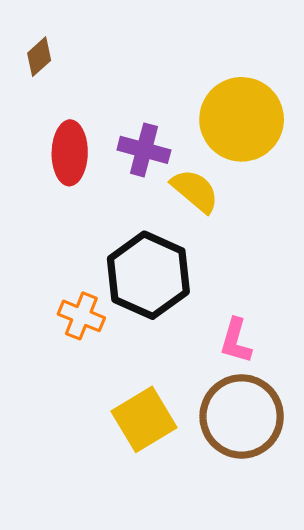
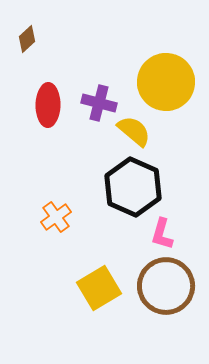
black hexagon: (148, 275) -> (133, 187), moved
orange cross: (81, 316) -> (56, 217), turned 32

